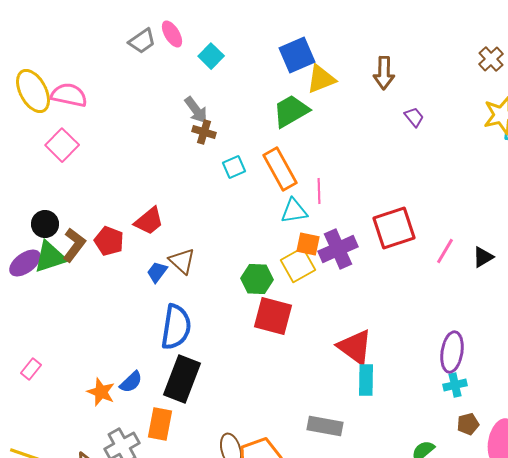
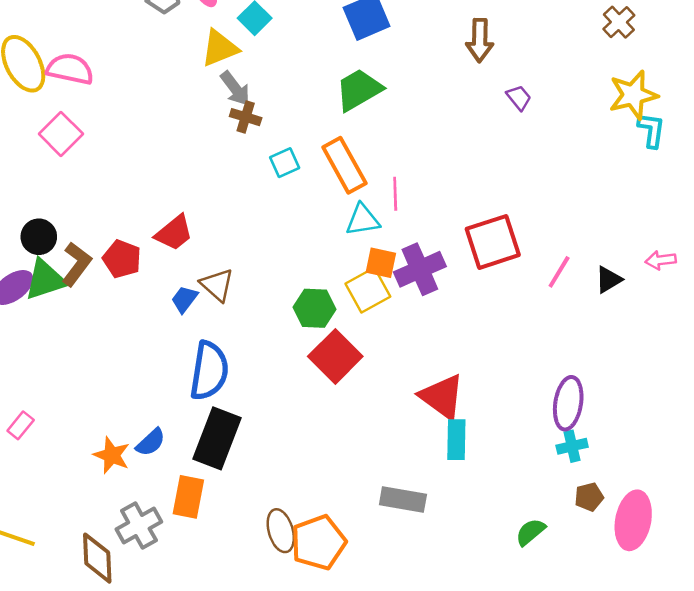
yellow triangle: (321, 79) -> (220, 48), moved
red square: (273, 316) -> (335, 356), turned 30

